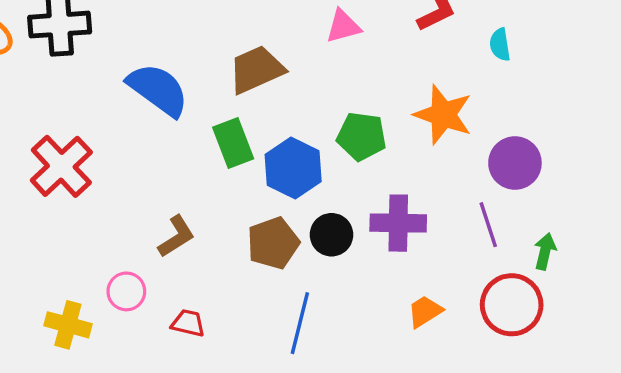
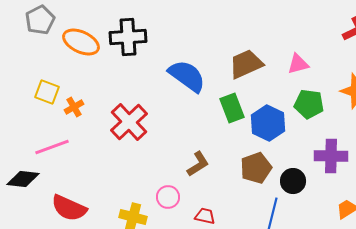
pink triangle: (343, 26) -> (298, 64), moved
black circle: (331, 235) -> (293, 181), moved

